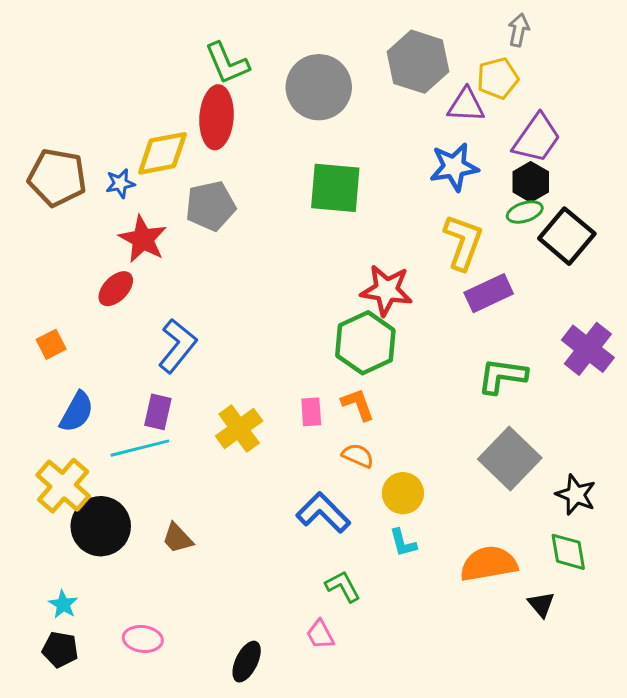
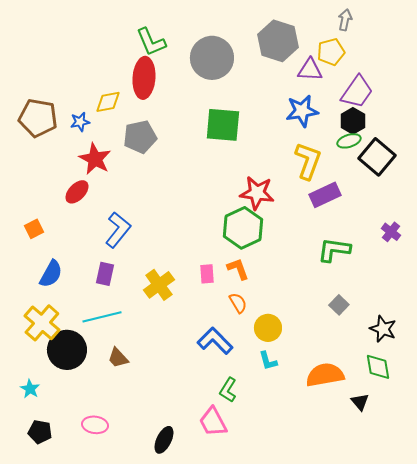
yellow diamond: (162, 153) -> (108, 102), size x0.7
purple cross: (588, 349) -> (391, 232), size x0.6
cyan line: (140, 448) -> (102, 317), moved
orange semicircle: (358, 456) -> (238, 303), turned 35
gray square: (510, 459) -> (339, 305), size x0.5
green L-shape: (343, 586) -> (228, 390), turned -120
cyan star: (63, 604) -> (30, 389), moved
pink trapezoid: (320, 634) -> (213, 422), size x1.5

